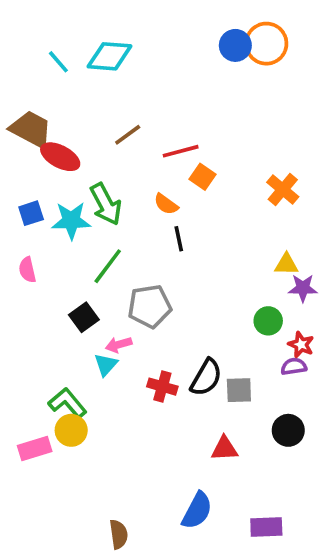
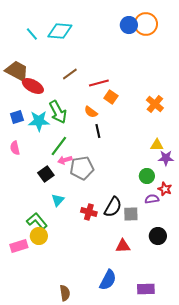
pink arrow: (119, 345) -> (65, 160), moved
purple semicircle: (294, 366) -> (152, 199), moved

